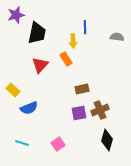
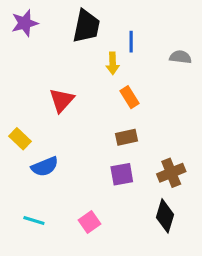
black trapezoid: (37, 33) -> (86, 26), moved
orange rectangle: (66, 59) -> (130, 97), moved
brown cross: (100, 110) -> (171, 173), moved

